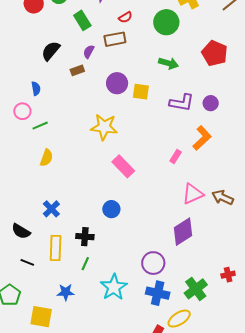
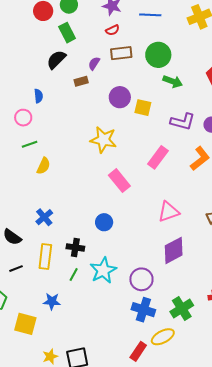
red semicircle: (125, 17) -> (113, 30), moved
green rectangle: (82, 20) -> (67, 33), moved
green circle: (166, 22) -> (158, 55), moved
green line: (40, 126) -> (30, 144), moved
pink rectangle: (176, 156) -> (158, 157), moved, size x1.6
pink triangle: (193, 194) -> (168, 212), moved
black line: (27, 262) -> (16, 269), turned -48
cyan star: (114, 287) -> (103, 270), moved

